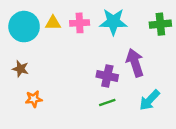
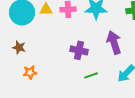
purple cross: (107, 76) -> (79, 50), moved

